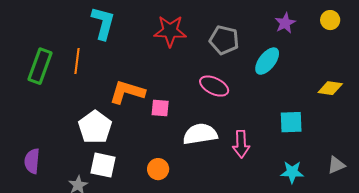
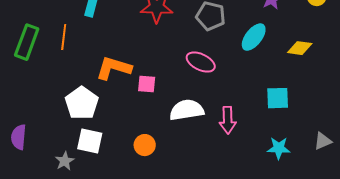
yellow diamond: (330, 88) -> (300, 48), moved

